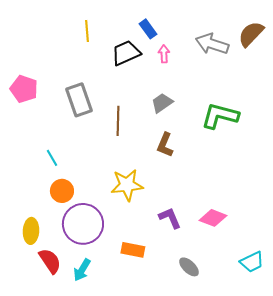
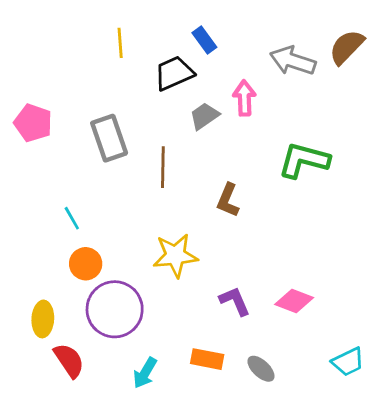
pink arrow: (164, 54) -> (244, 98), moved, size x1.4
gray trapezoid: (162, 103) -> (204, 116), moved
orange rectangle: (133, 250) -> (207, 359), moved
cyan arrow: (82, 270) -> (145, 373), moved

